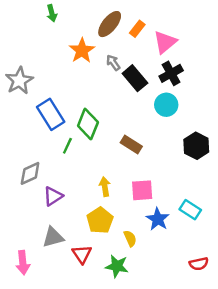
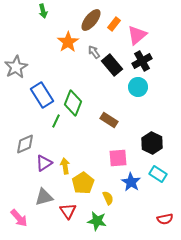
black hexagon: (196, 146) -> (152, 143), moved
yellow arrow: (105, 187) -> (65, 166), moved
pink arrow: (23, 263) -> (19, 218), turned -36

